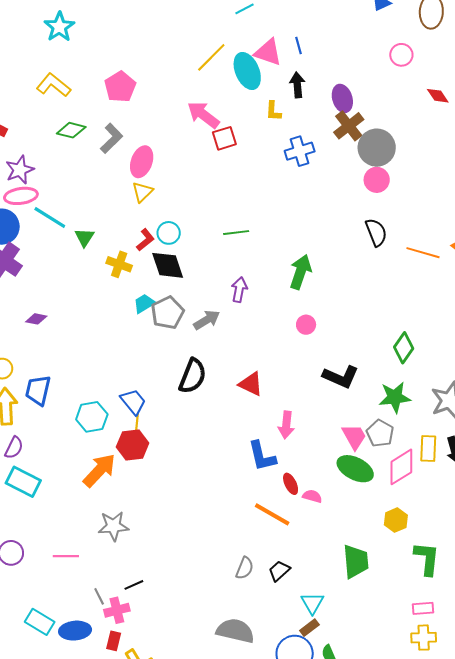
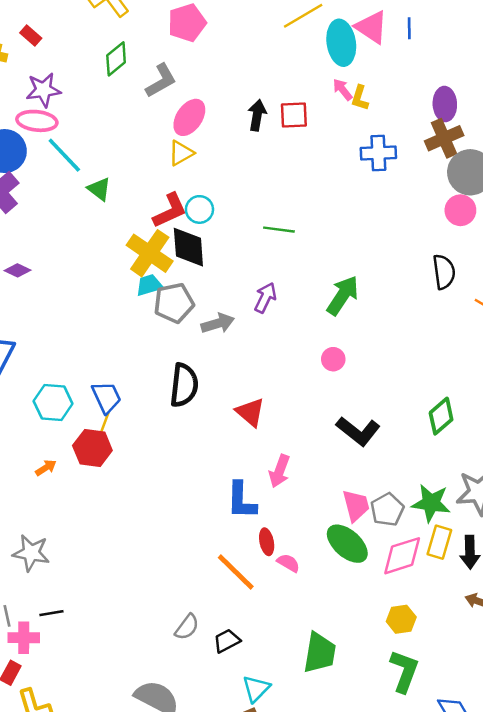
black arrow: (297, 85) -> (257, 115), moved
pink arrow: (203, 115) -> (343, 90), moved, size x0.6
green diamond: (71, 130) -> (116, 59), turned -68
green triangle: (85, 237) -> (99, 189), turned -40
red L-shape: (145, 240) -> (170, 211), size x1.4
yellow cross: (119, 264) -> (150, 253), moved, size x1.5
black semicircle: (193, 376) -> (184, 385), turned -30
green star: (395, 397) -> (431, 503), moved
orange arrow: (99, 470) -> (46, 468), size x0.5
yellow hexagon: (396, 520) -> (401, 619), moved
gray star: (113, 526) -> (31, 553), moved

